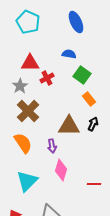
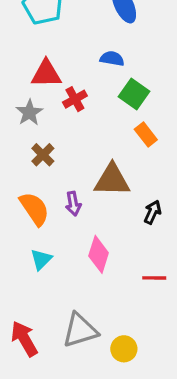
brown cross: (28, 111) -> (43, 155), size x0.6
black arrow: (93, 124) -> (153, 212), moved
purple arrow: (52, 146) -> (73, 204), moved
cyan triangle: (27, 181) -> (41, 259), moved, size x0.6

